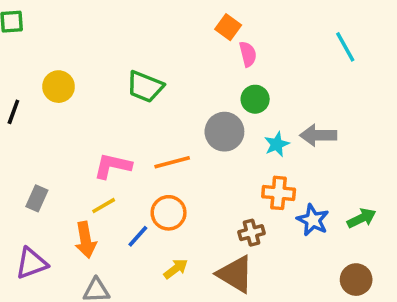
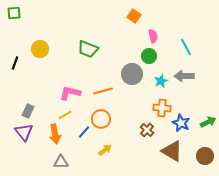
cyan line: (345, 47) -> (186, 47), moved
pink semicircle: (248, 54) -> (153, 36), moved
brown cross: (251, 233) -> (147, 130), turned -32
purple triangle: (31, 263) -> (24, 132), moved, turned -48
brown triangle: (235, 274) -> (172, 151), moved

